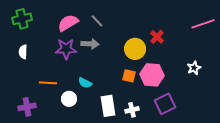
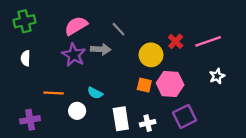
gray line: (97, 21) -> (119, 29), moved
pink line: (203, 24) -> (208, 41), moved
purple star: (66, 49) -> (74, 55), turned 30

